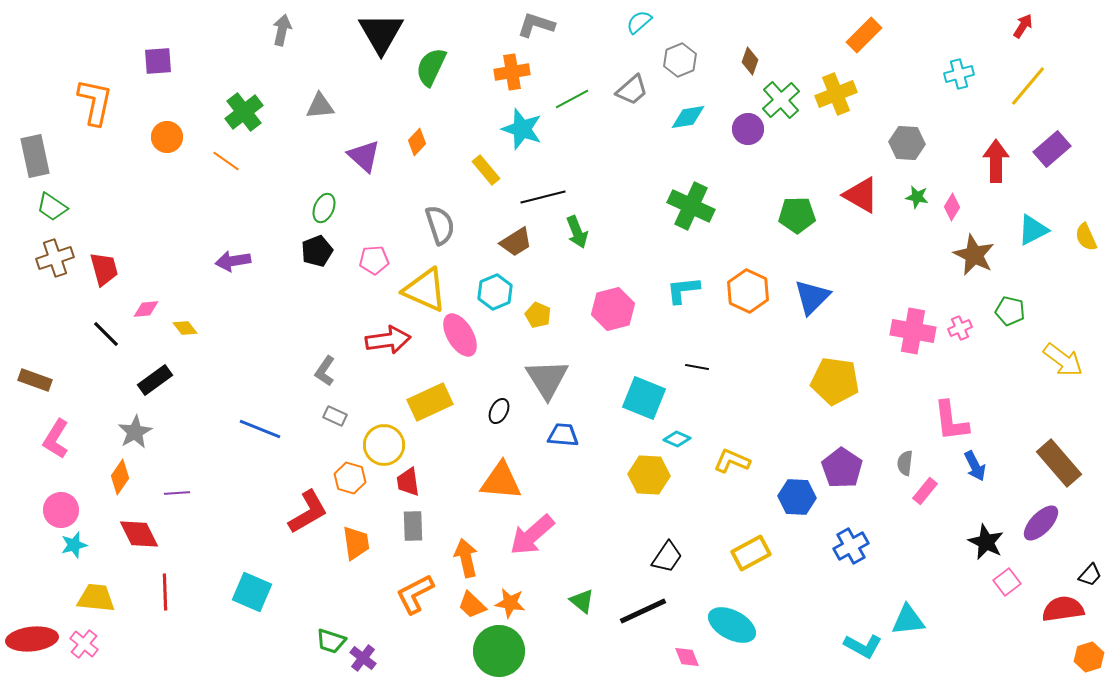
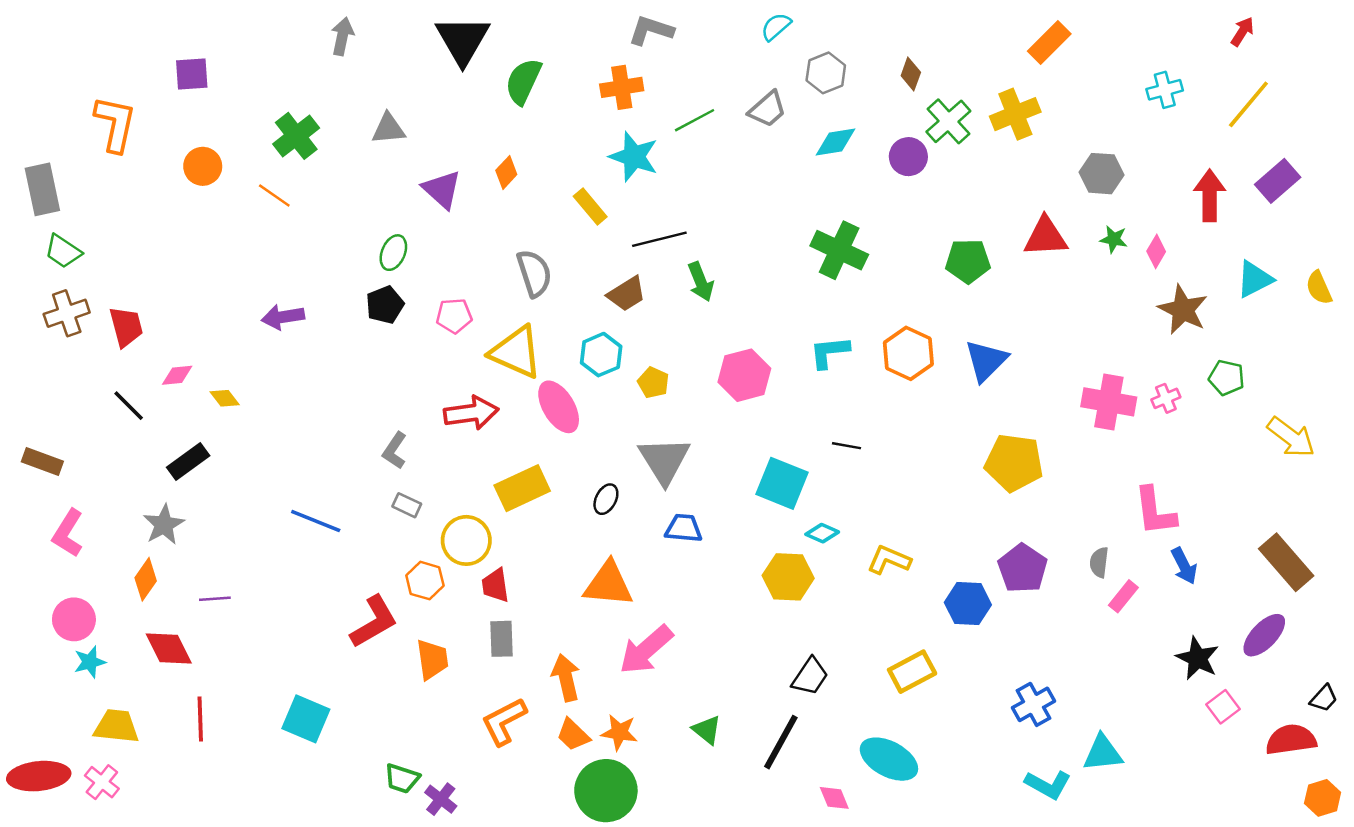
red triangle: (861, 195) -> (1046, 237), turned -33
blue cross: (851, 546) -> (1033, 704), moved
black line: (643, 611) -> (781, 742), turned -36

